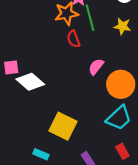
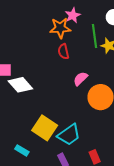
green line: (90, 18) -> (94, 36), moved
cyan trapezoid: (119, 118) -> (69, 135), moved

